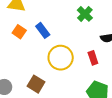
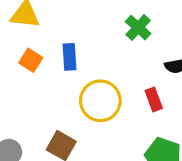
blue rectangle: (43, 30) -> (69, 57), turned 35

